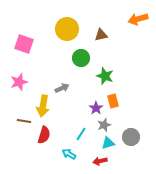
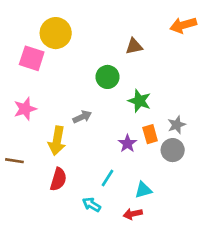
yellow circle: (67, 29) -> (56, 33), moved
brown line: (24, 121) -> (14, 161), moved
gray star: (104, 125) -> (177, 125), moved
gray circle: (131, 137) -> (173, 150), moved

